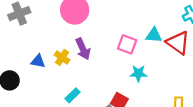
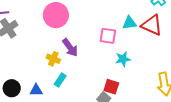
blue triangle: (38, 61) -> (36, 90), moved
cyan rectangle: (73, 95) -> (60, 80), moved

